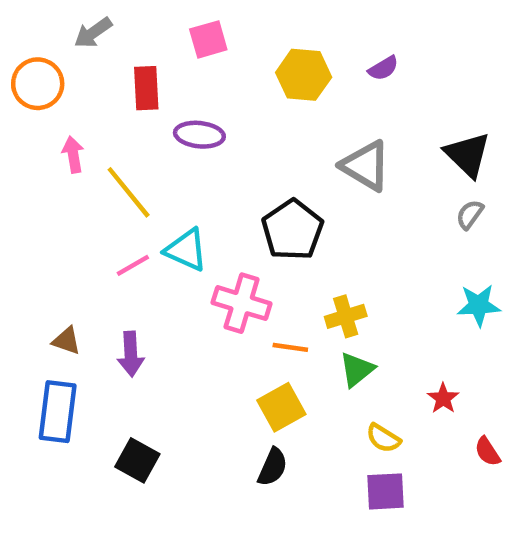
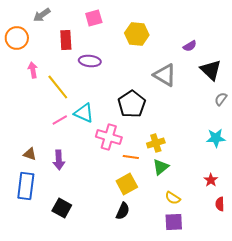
purple semicircle: (383, 68) -> (190, 46), moved
gray semicircle: (470, 214) -> (221, 99), moved
red star: (443, 398) -> (211, 180), moved
red semicircle: (487, 452) -> (220, 204), turned 32

